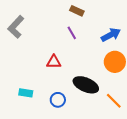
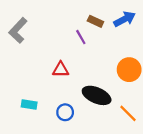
brown rectangle: (77, 11) -> (95, 21), moved
blue arrow: (111, 35) -> (125, 19), moved

